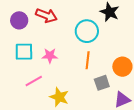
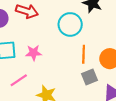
orange line: (88, 60) -> (84, 54), moved

